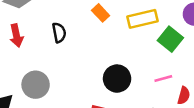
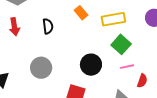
green square: (170, 39) -> (121, 44), moved
gray circle: (36, 85) -> (41, 68), moved

